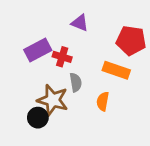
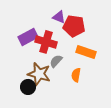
red pentagon: (131, 41) -> (74, 26), moved
red cross: (62, 57) -> (46, 42), size x1.5
gray semicircle: (76, 82) -> (56, 61), turned -128

